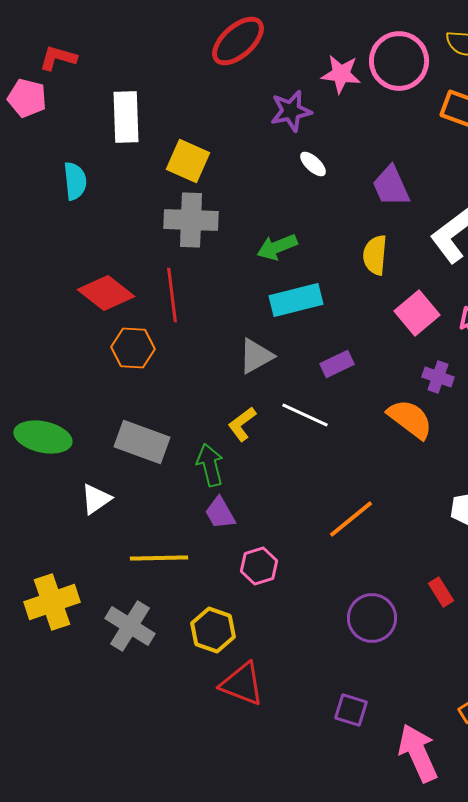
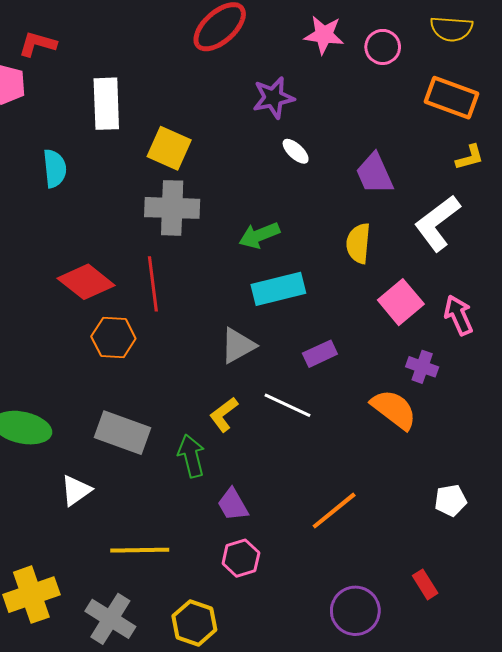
pink circle: (399, 61) -> (383, 47), size x0.6
pink star: (341, 74) -> (324, 35), moved
purple trapezoid: (220, 513) -> (233, 505), moved

